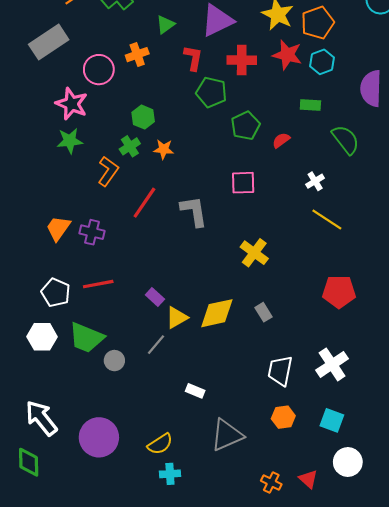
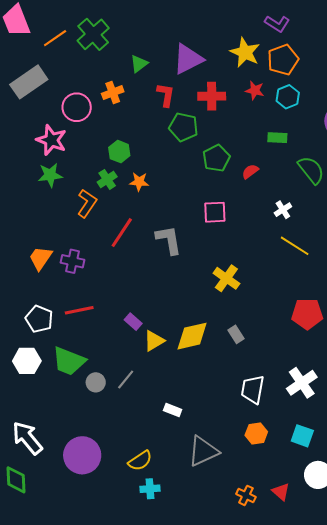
red star: (287, 55) -> (255, 90), size x0.7
gray line: (156, 345) -> (126, 380), moved

